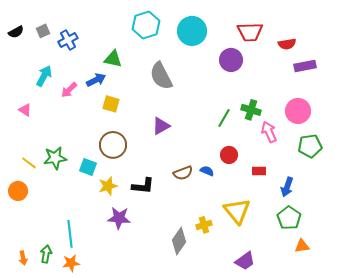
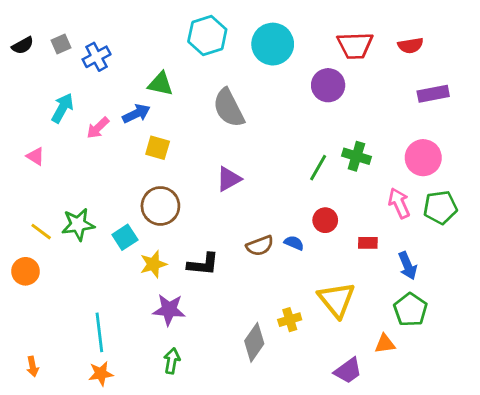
red semicircle: (287, 44) -> (410, 45), moved
pink arrow: (269, 132) -> (399, 203), moved
cyan square: (88, 167) -> (125, 237), turned 36
blue arrow: (287, 187) -> (408, 266), turned -42
orange triangle: (302, 246) -> (385, 344), moved
green arrow: (46, 254) -> (172, 361), moved

